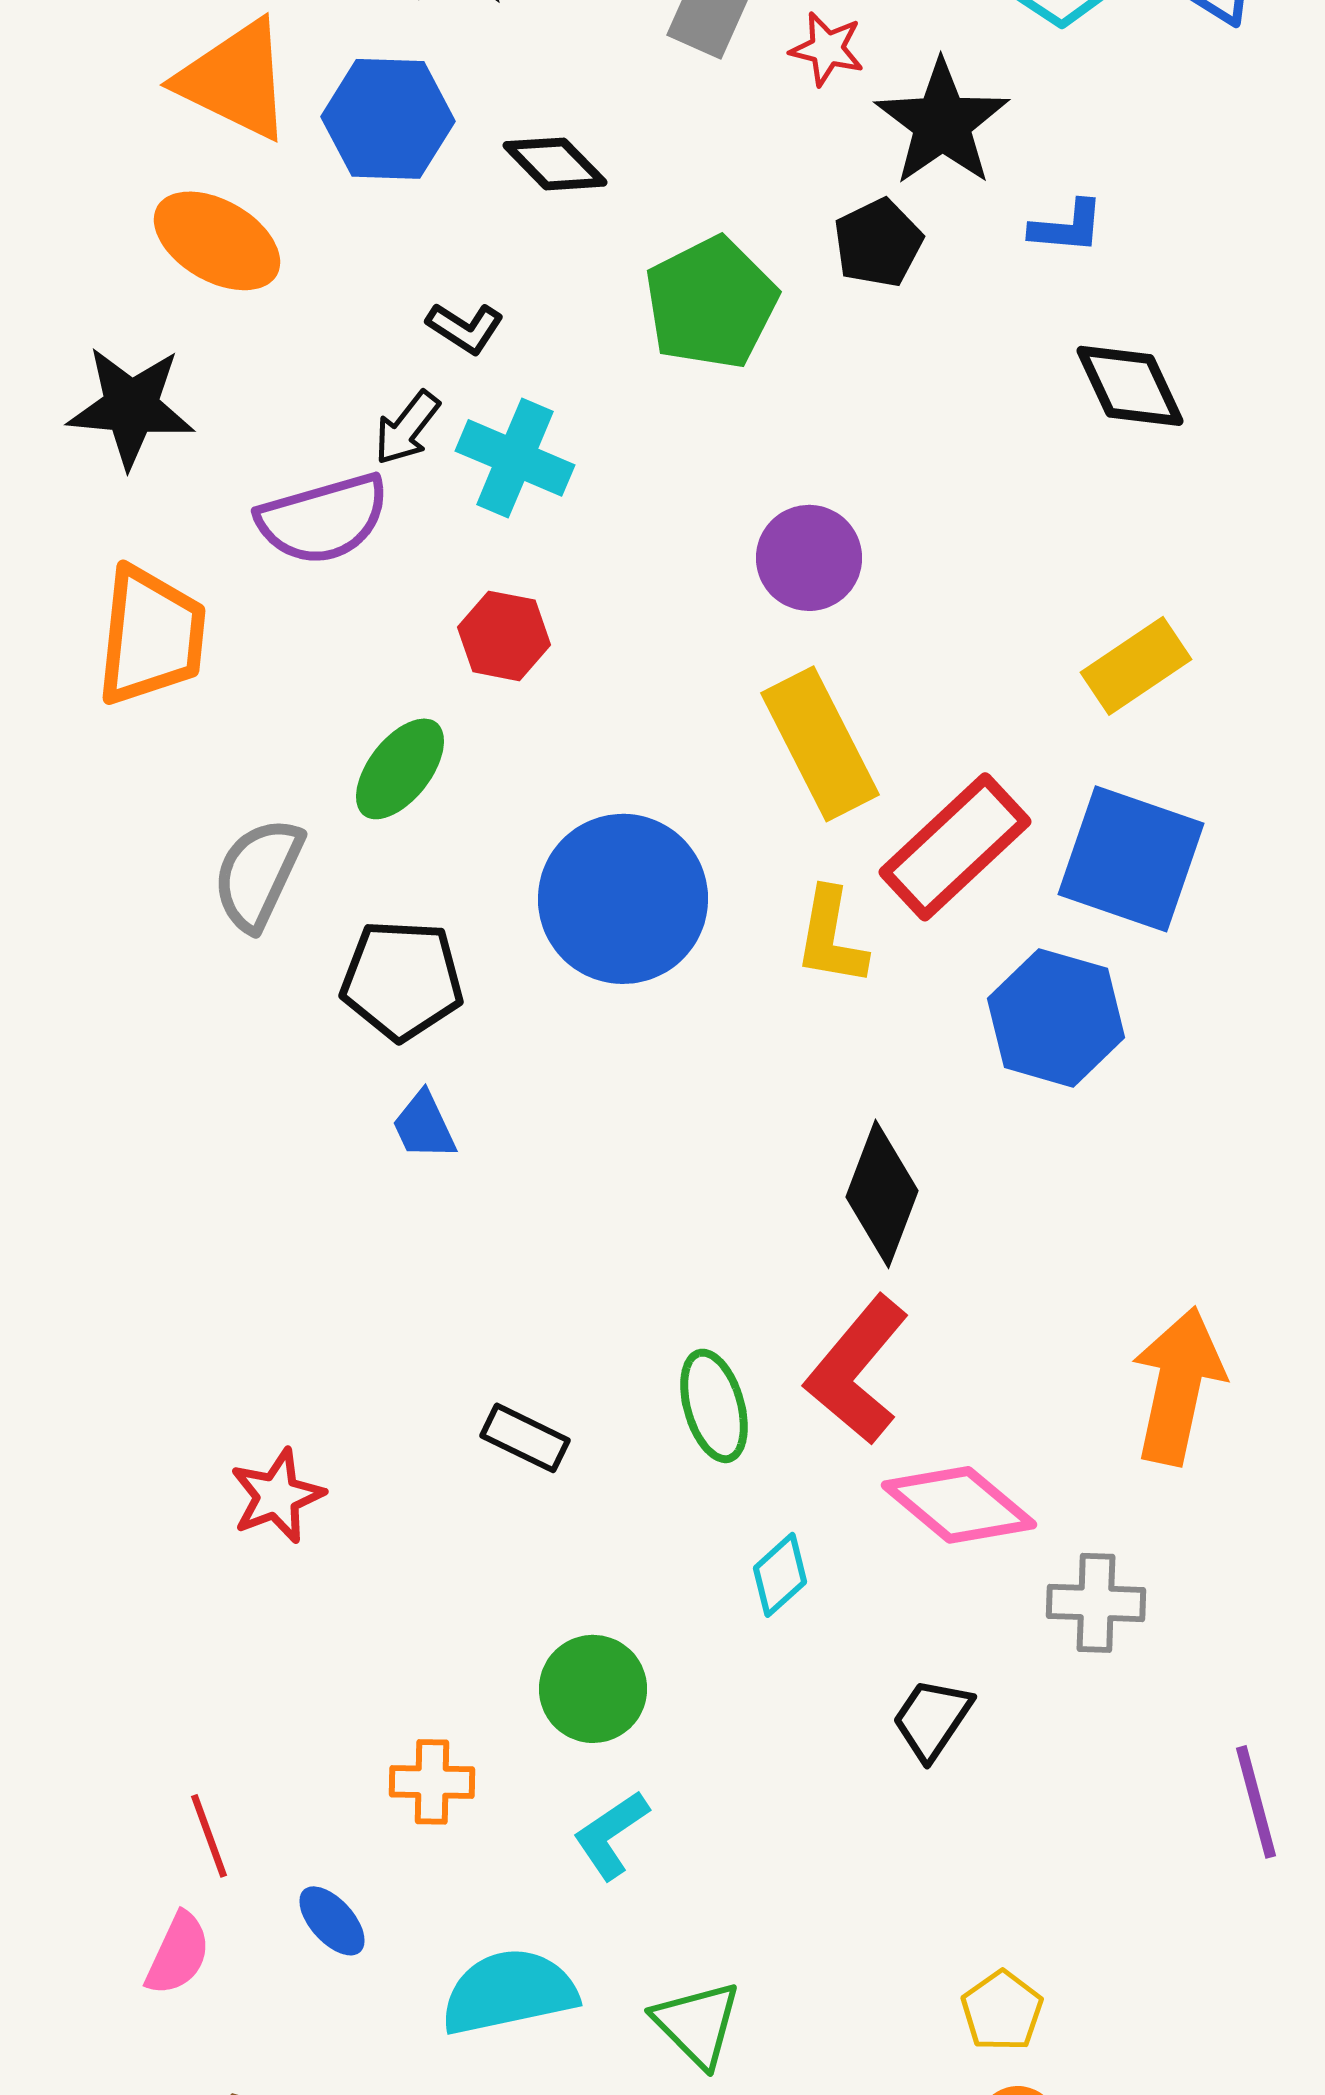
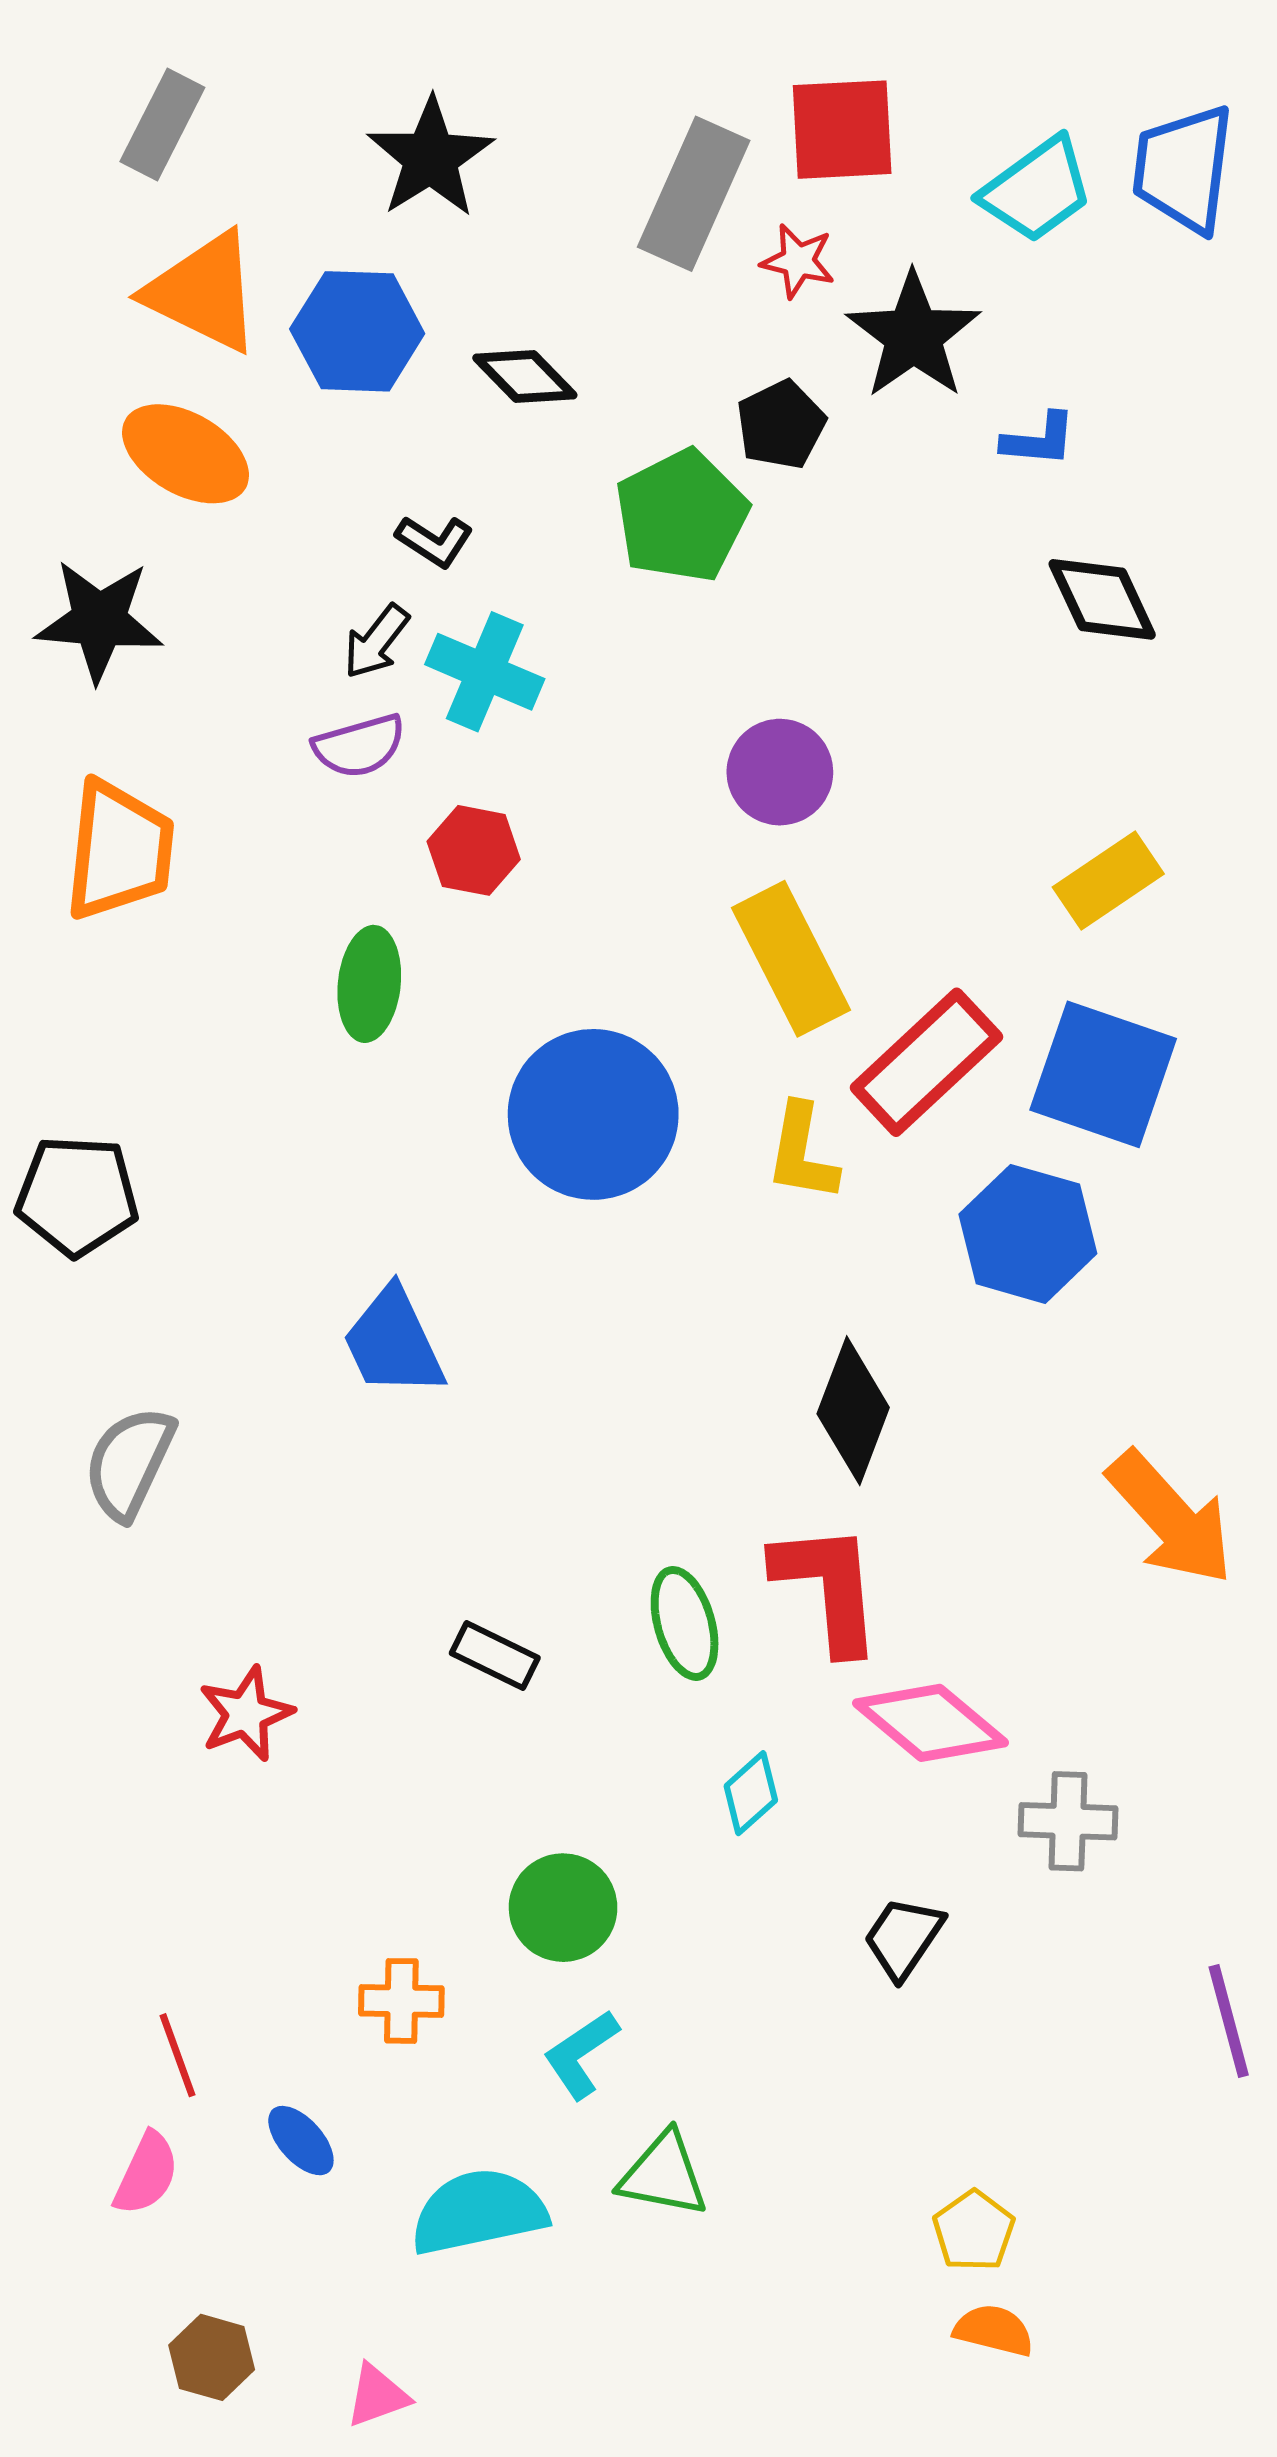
black pentagon: (878, 243) -> (781, 425), moved
purple semicircle: (323, 519) -> (359, 746), moved, size x0.7
green ellipse: (400, 769) -> (369, 984), turned -32
gray semicircle: (258, 874) -> (129, 1463), moved
black pentagon: (402, 980) -> (77, 1196), moved
blue trapezoid: (424, 1126) -> (393, 1342), size x1.6
red L-shape: (857, 1370) -> (828, 1587), turned 135
orange arrow: (1178, 1386) -> (1170, 1518), moved, turned 126
green triangle: (697, 2024) -> (663, 2175), moved, turned -34

